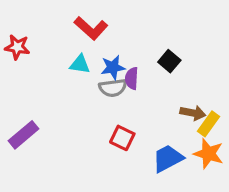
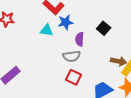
blue star: (113, 67) -> (66, 22), moved
gray semicircle: (113, 88) -> (72, 56), moved

